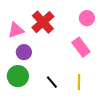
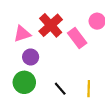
pink rectangle: (81, 47) -> (77, 38), moved

